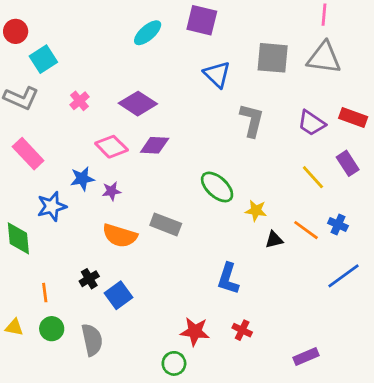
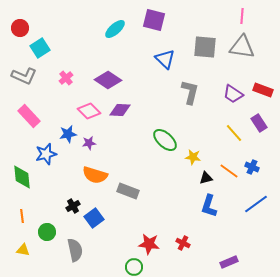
gray rectangle: (166, 224) -> (128, 191), moved
blue L-shape: (228, 279) -> (209, 206), moved
orange line: (45, 293) -> (22, 216), moved
yellow triangle: (14, 327) -> (23, 250), moved
green circle: (52, 329) -> (47, 232), moved

